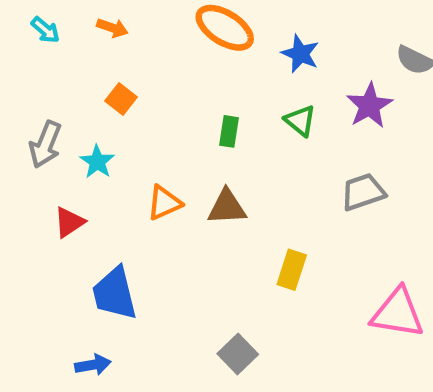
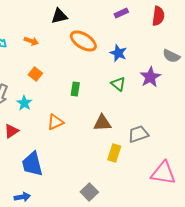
green rectangle: (229, 131) -> (75, 89), moved
gray trapezoid: (363, 192) -> (138, 134), moved
brown triangle: (227, 207) -> (102, 123), moved

